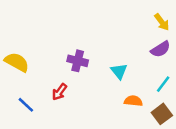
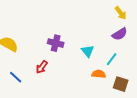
cyan line: (163, 84) -> (112, 59), moved
brown square: (162, 114) -> (121, 84), turned -35

